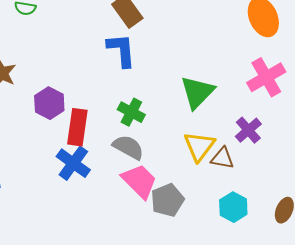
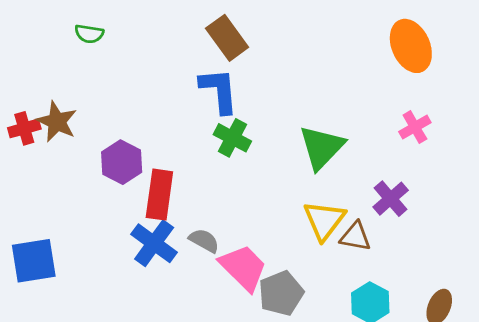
pink cross: (266, 77) -> (415, 127), size x0.6
green cross: (131, 112) -> (232, 138), moved
gray semicircle: (128, 147) -> (204, 241), moved, size x0.7

